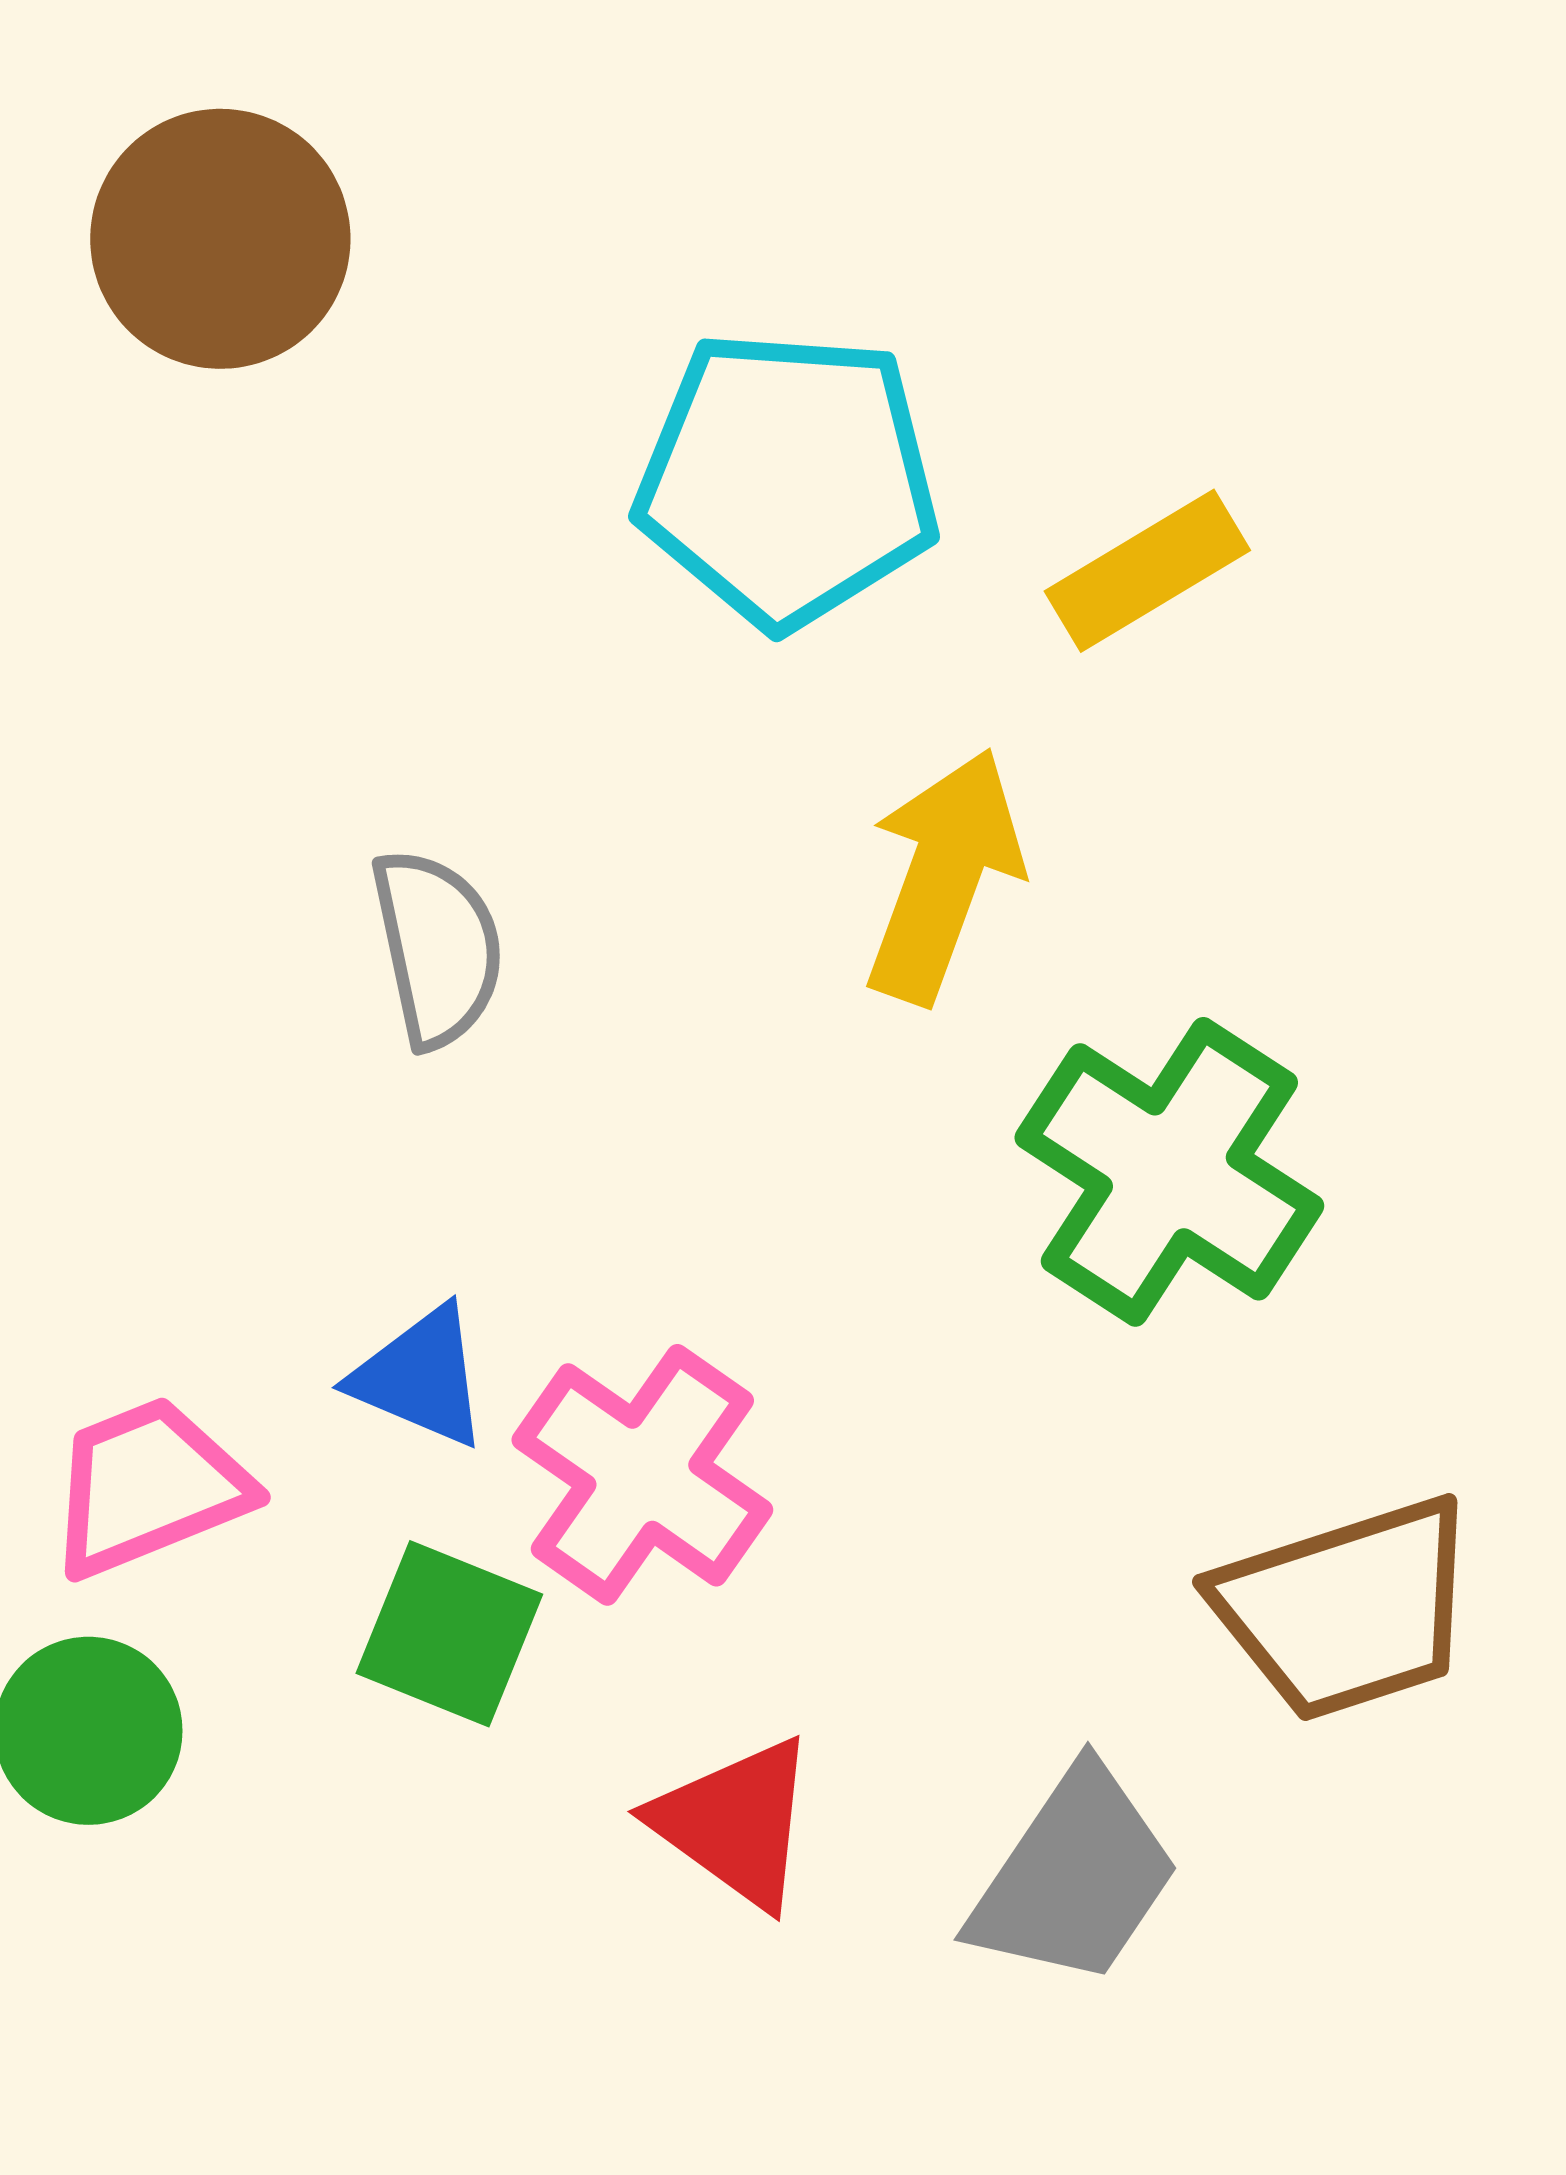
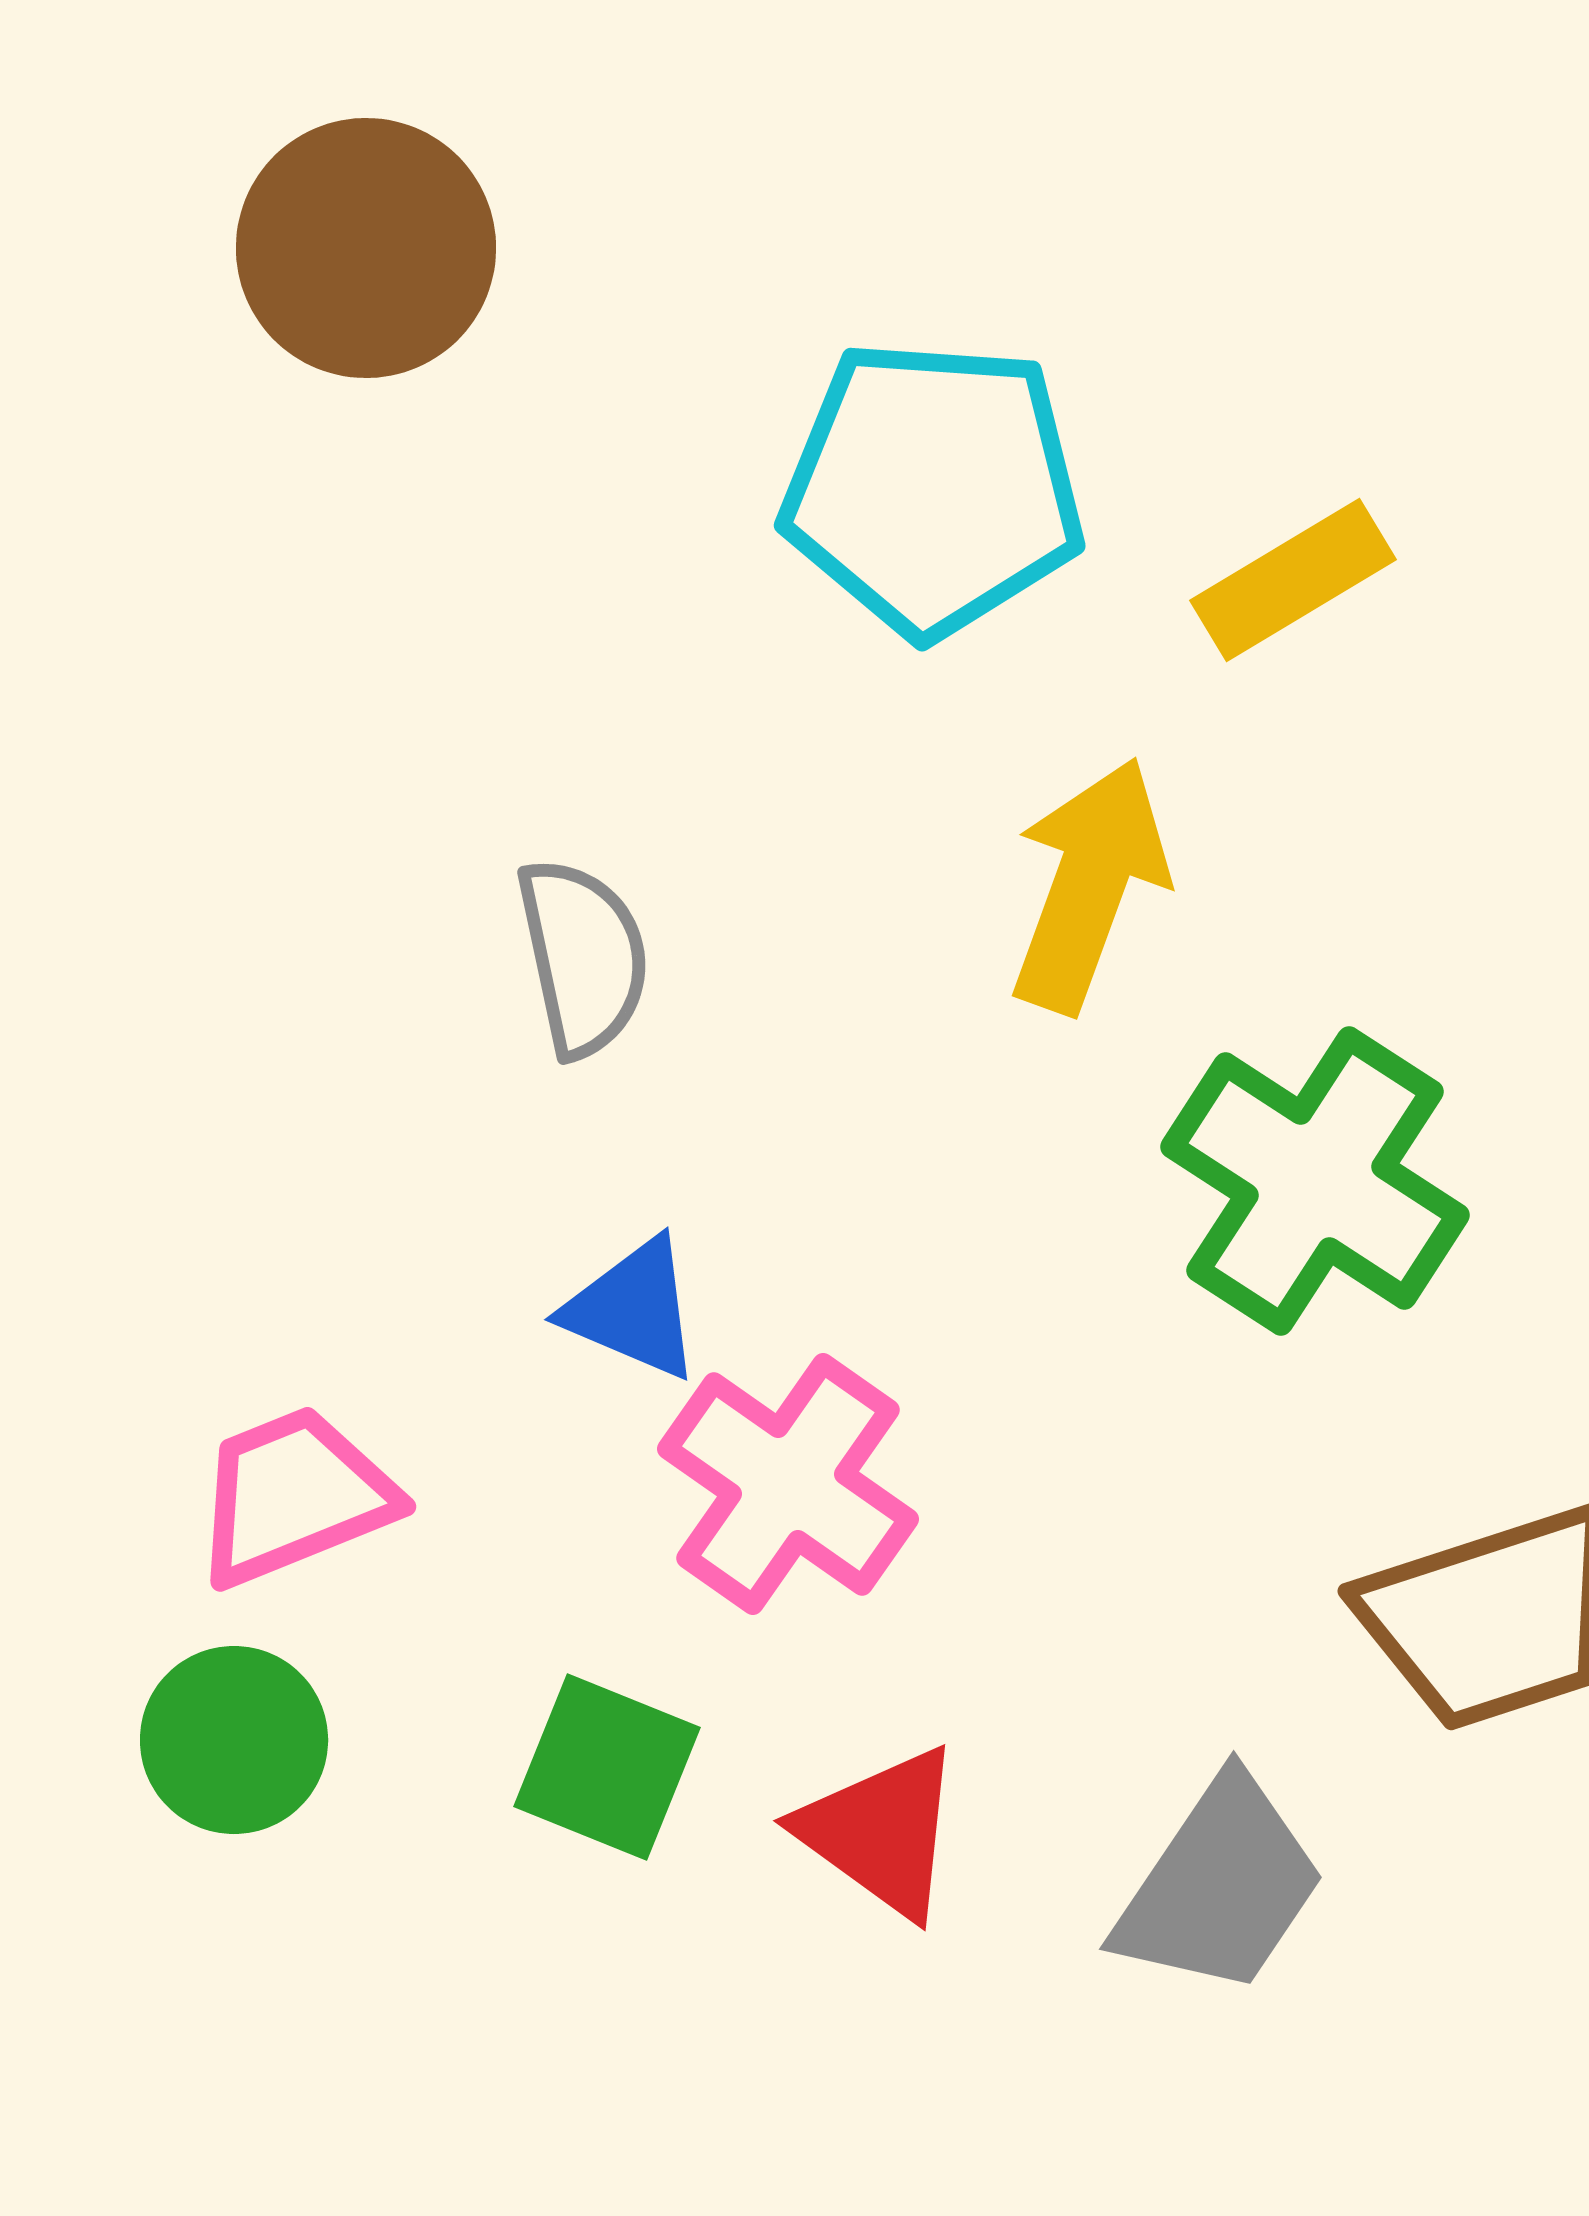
blue triangle: (420, 1377) -> (633, 1309), moved
green square: (449, 1634) -> (607, 1767), moved

